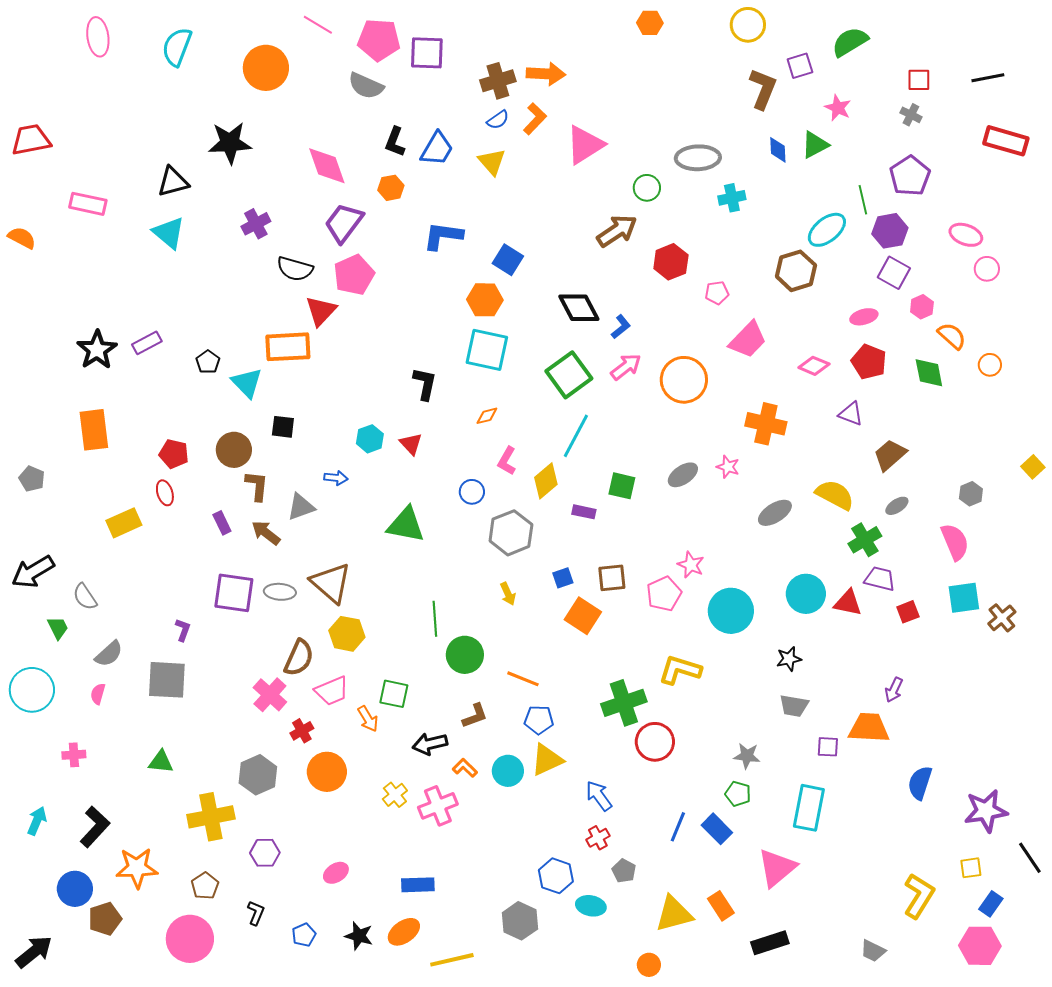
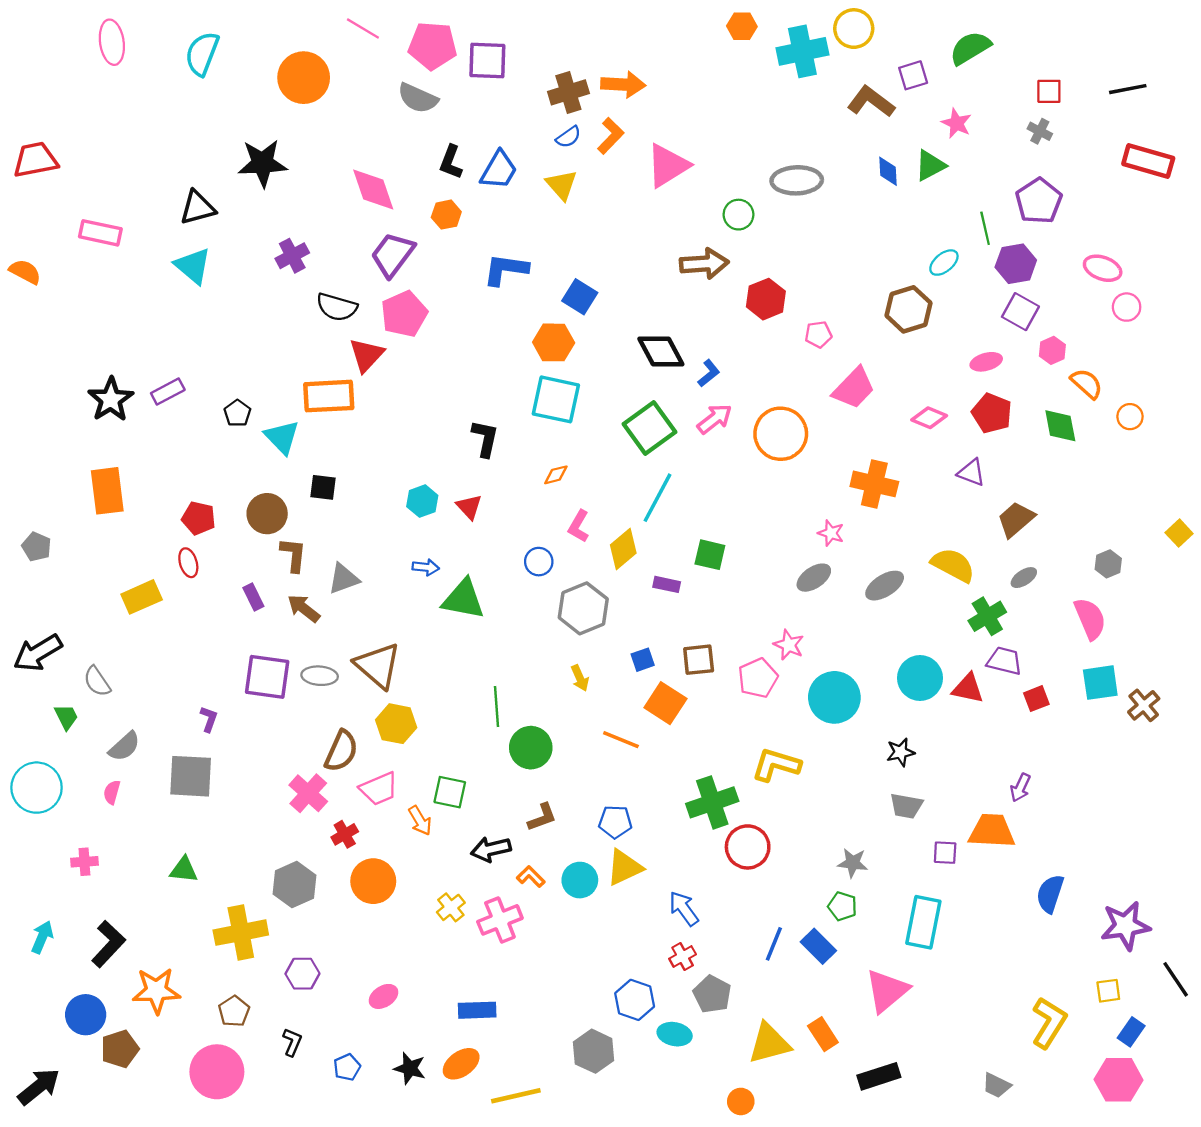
brown L-shape: (763, 89) -> (871, 102), turned -75
cyan cross: (732, 198) -> (802, 51), moved, size x1.6
cyan ellipse: (827, 230) -> (944, 263), size x0.7
brown arrow: (617, 231) -> (704, 264), turned 30
gray ellipse: (683, 475) -> (814, 578), moved
blue arrow: (336, 478) -> (426, 567), moved
orange line: (523, 679) -> (621, 740), moved
gray pentagon: (624, 871) -> (712, 994), size x1.4

